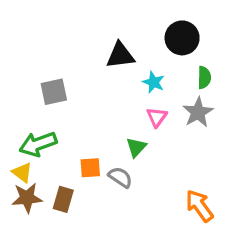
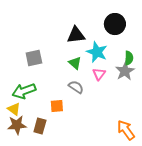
green semicircle: (204, 78) -> (129, 58), moved
cyan star: (154, 82) -> (97, 52), size x1.5
green triangle: (136, 147) -> (75, 63), moved, turned -32
gray semicircle: (120, 177) -> (76, 87), moved

